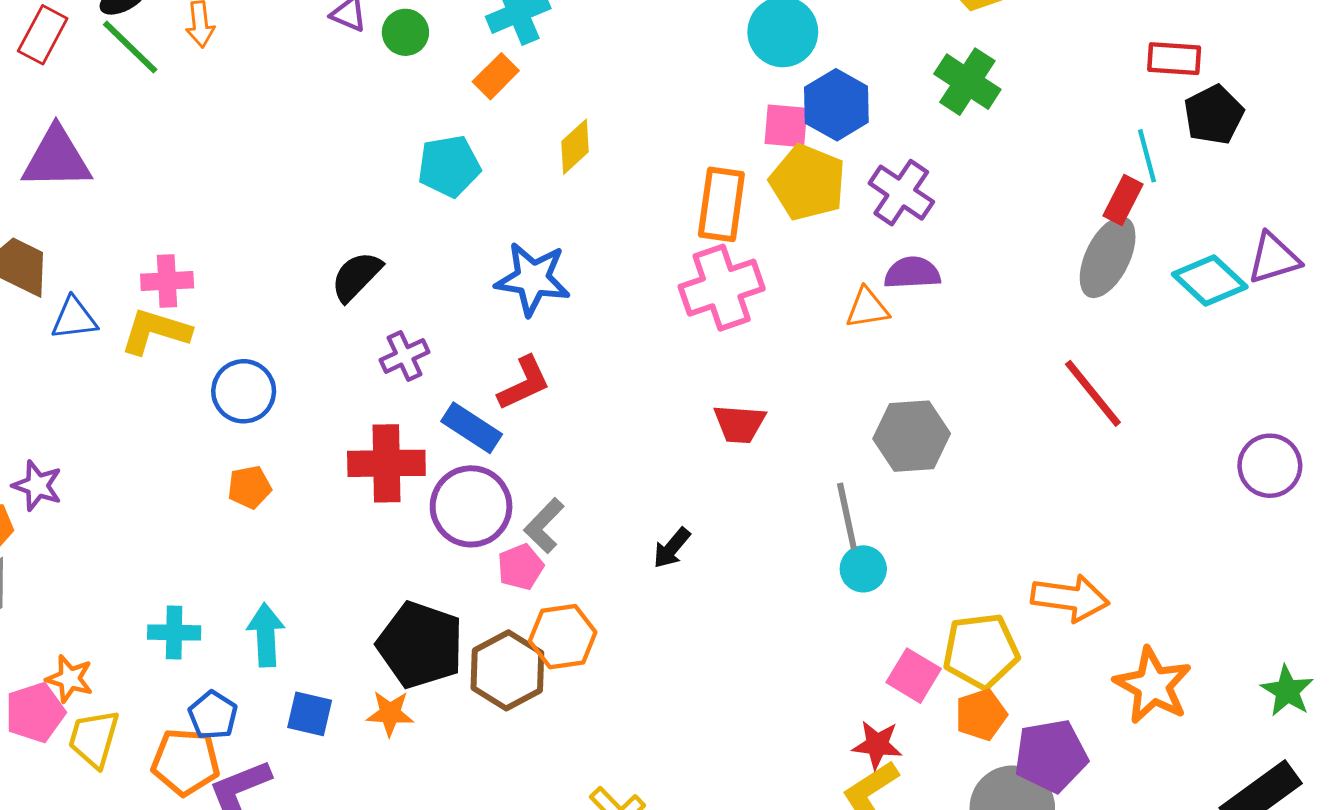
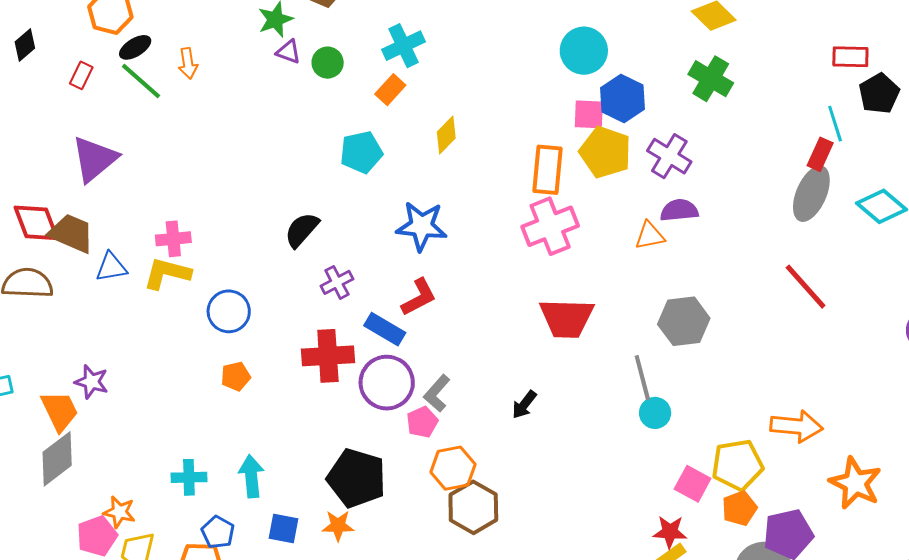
red rectangle: (43, 35) -> (81, 75), size x0.7
purple triangle: (57, 159) -> (94, 159), turned -36
red trapezoid: (740, 424) -> (567, 318), size x1.5
brown hexagon: (507, 670) -> (473, 507), moved

